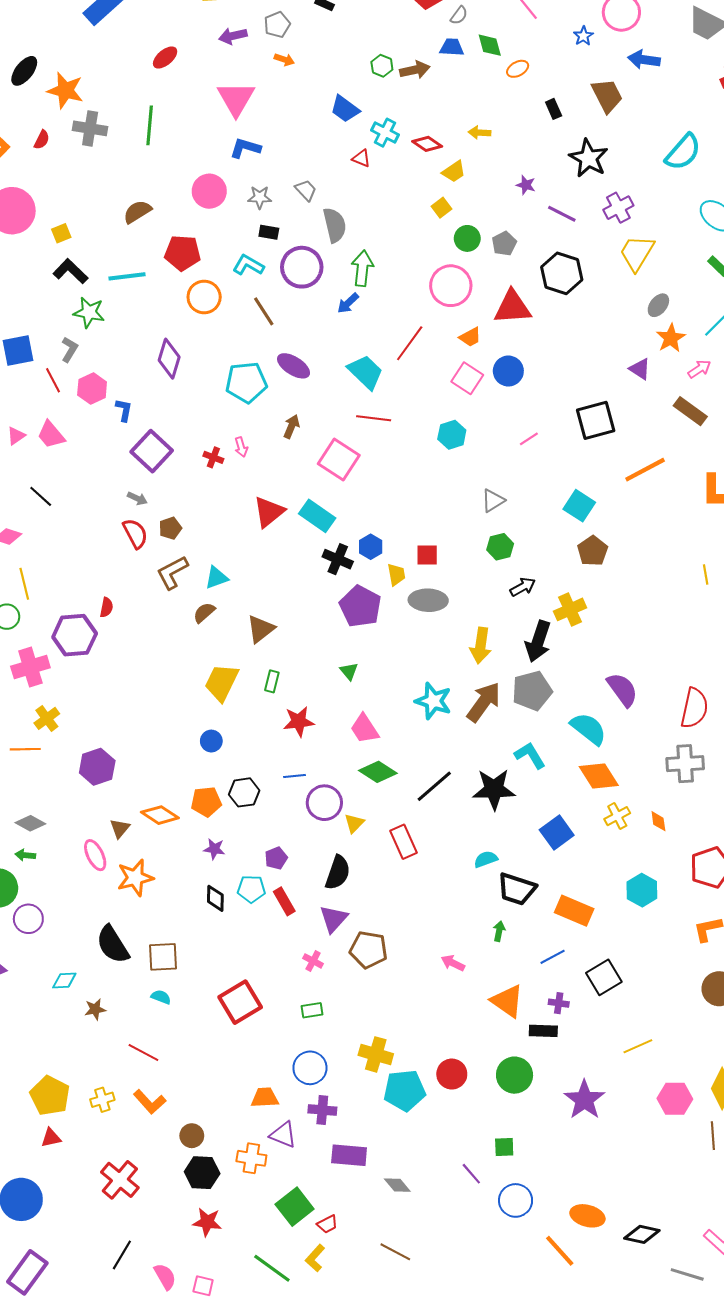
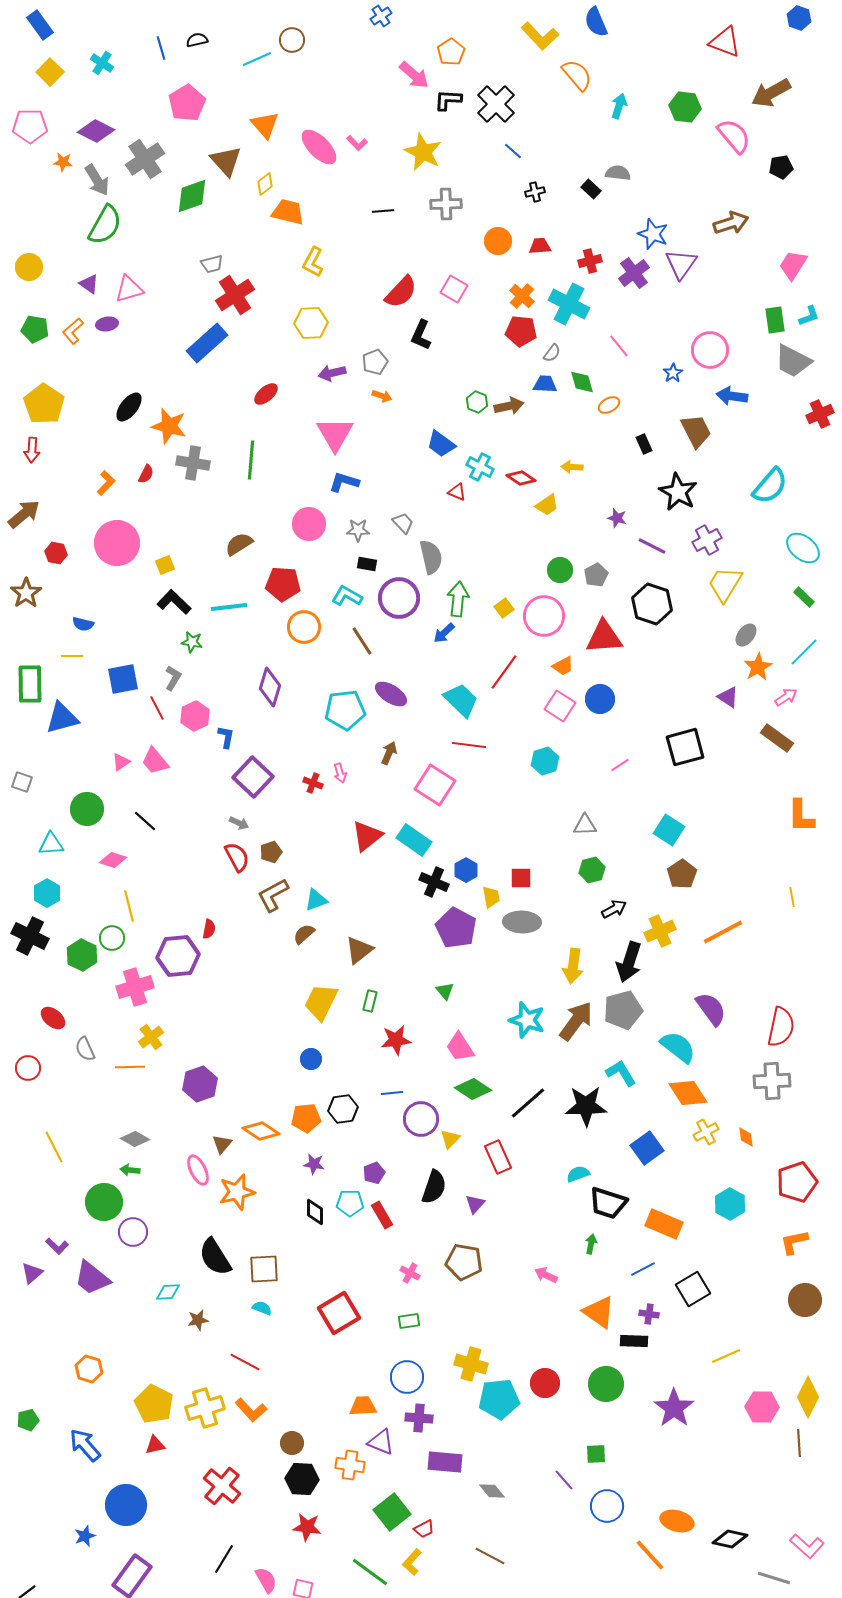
yellow square: (442, 208) -> (504, 608), moved
green star: (89, 312) -> (192, 642), size x0.7
orange line: (645, 470) -> (723, 932), moved
gray triangle: (493, 501) -> (585, 825), turned 30
purple triangle: (334, 919) -> (475, 1204), moved, size x0.7
yellow cross: (102, 1100) -> (205, 1408), size x1.6

